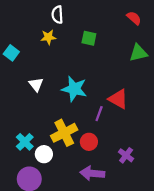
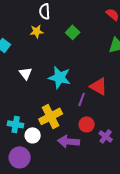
green square: (89, 38) -> (73, 32), turned 32
cyan cross: (25, 142) -> (16, 124), turned -35
red circle: (89, 142) -> (87, 124), moved
purple arrow: (92, 173) -> (69, 141), moved

